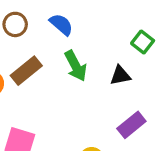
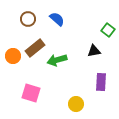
green arrow: (76, 66) -> (57, 60), moved, turned 102
purple rectangle: (131, 125) -> (101, 82), turned -48

